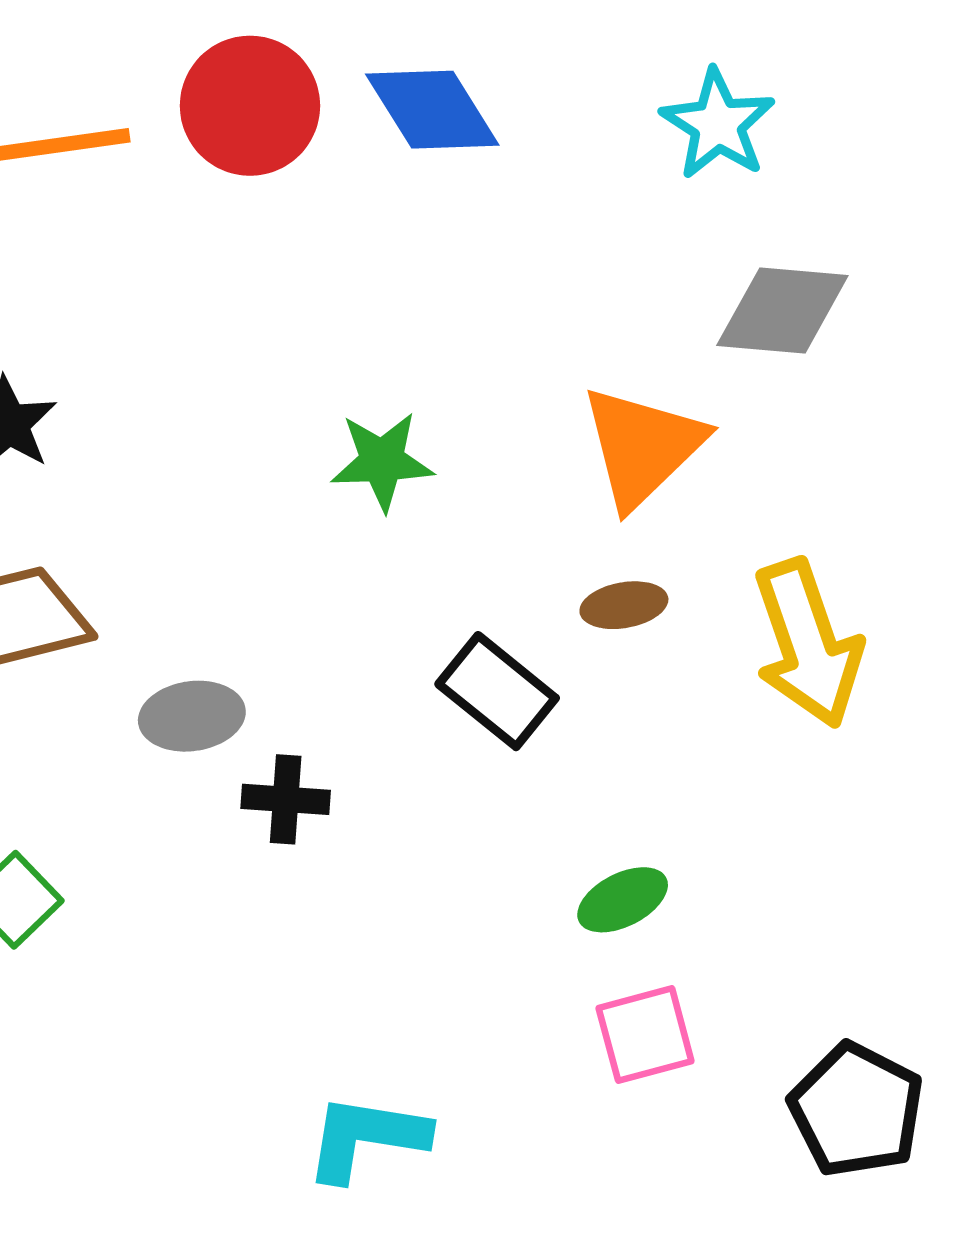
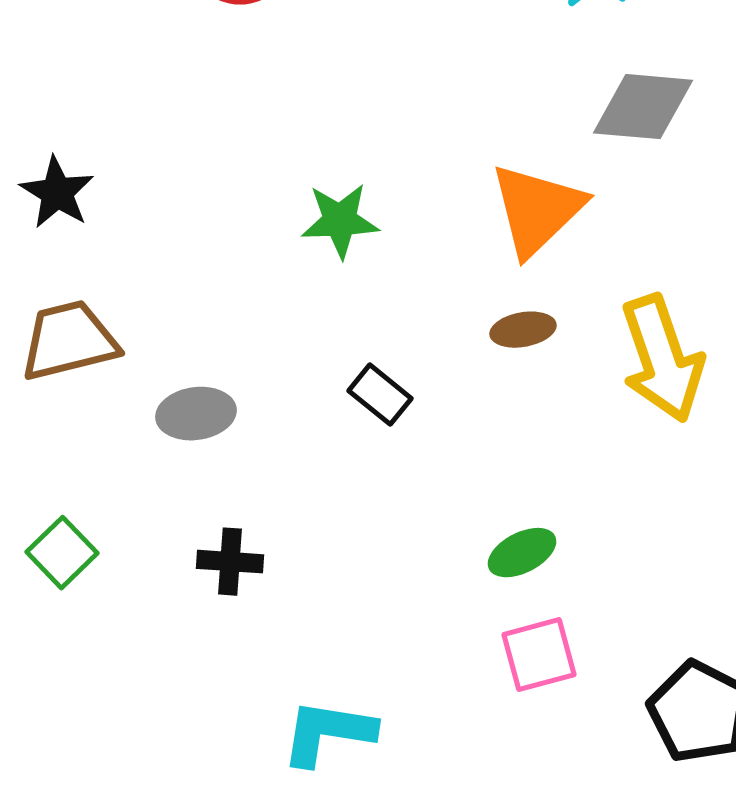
black rectangle: (497, 691) -> (380, 395), moved, size x0.7
black cross: (286, 799) -> (230, 562), moved

